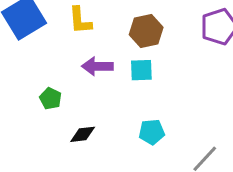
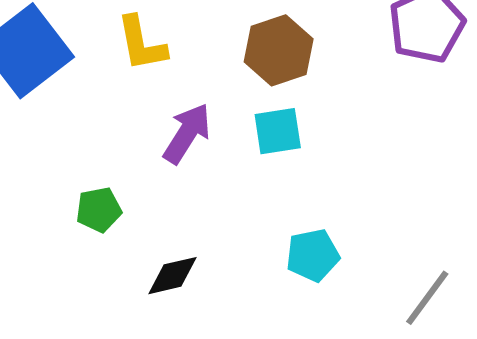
purple arrow: (97, 66) -> (187, 133), turned 128
green pentagon: (50, 99) -> (99, 210), turned -30

